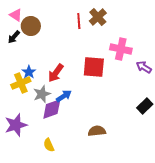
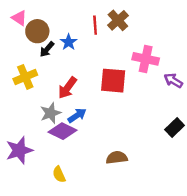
black arrow: (14, 37) -> (47, 49), moved
blue star: (29, 72) -> (69, 42), moved
yellow cross: (21, 83) -> (25, 77), moved
purple diamond: (52, 109) -> (63, 131), turned 45

